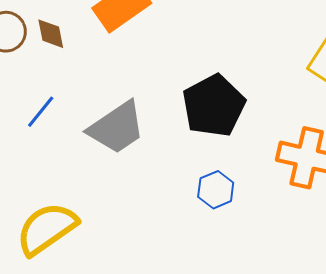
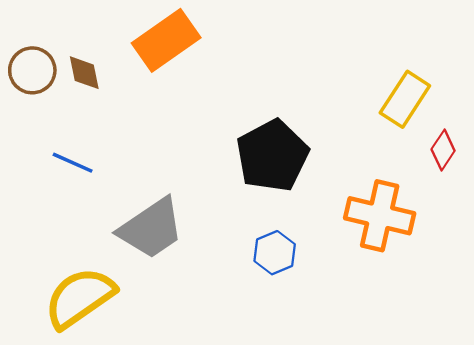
blue line: (41, 112) -> (73, 163), turned 75
gray trapezoid: (117, 128) -> (151, 228), moved

